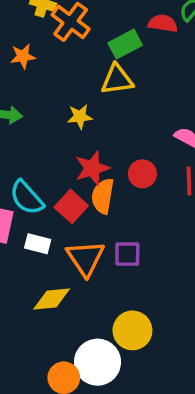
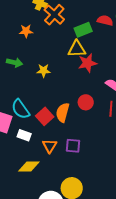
yellow star: (80, 117) -> (44, 71), moved
red star: (92, 168) -> (87, 63), moved
orange triangle: (85, 258) -> (50, 146), size x0.7

